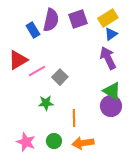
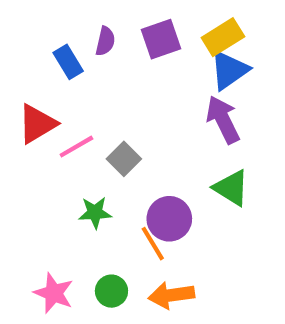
purple semicircle: (51, 20) -> (105, 41), size x0.6
blue triangle: (111, 34) -> (229, 70), size x1.5
purple circle: (111, 106) -> (169, 219), moved
orange line: (74, 118) -> (153, 244), turned -30

